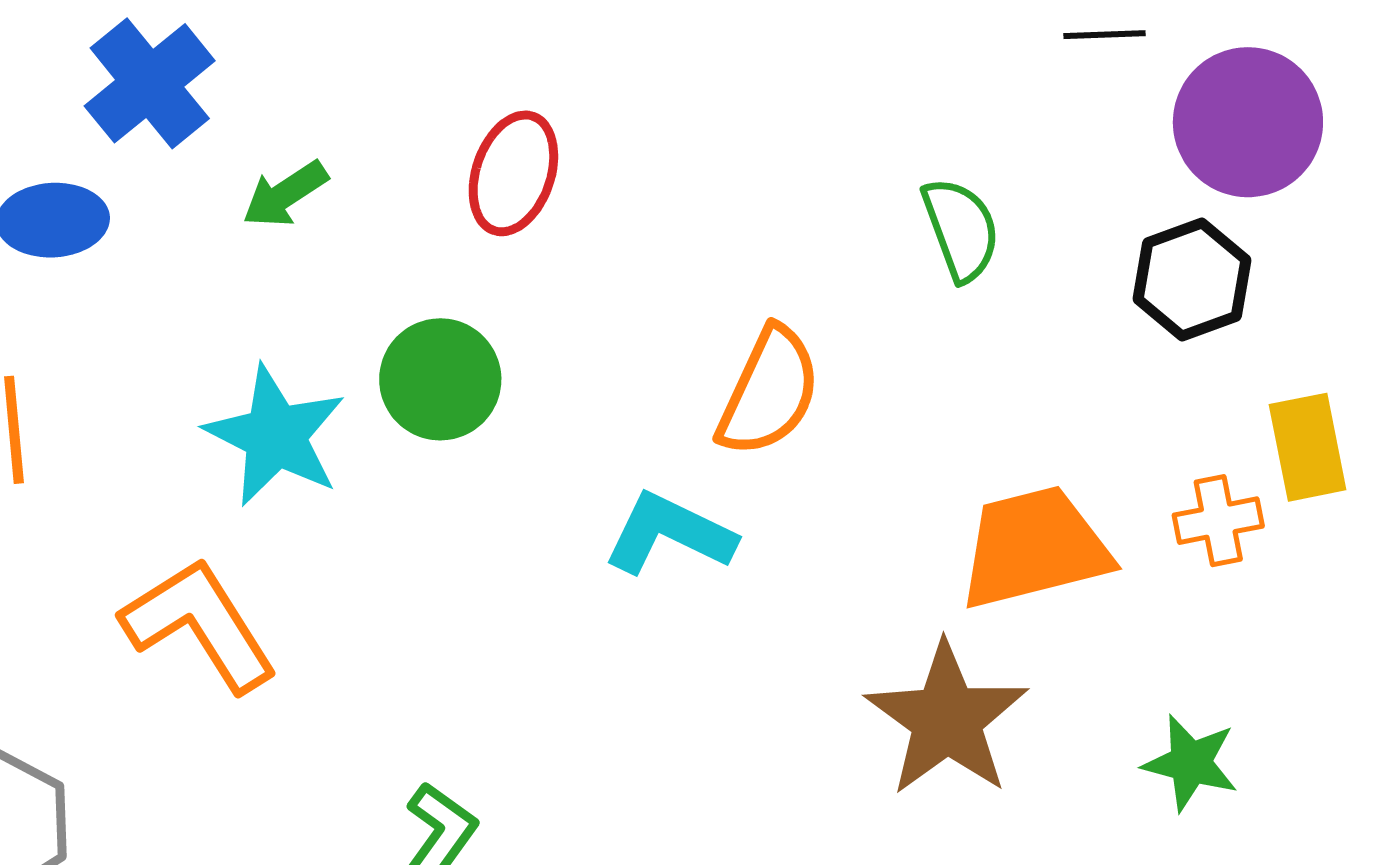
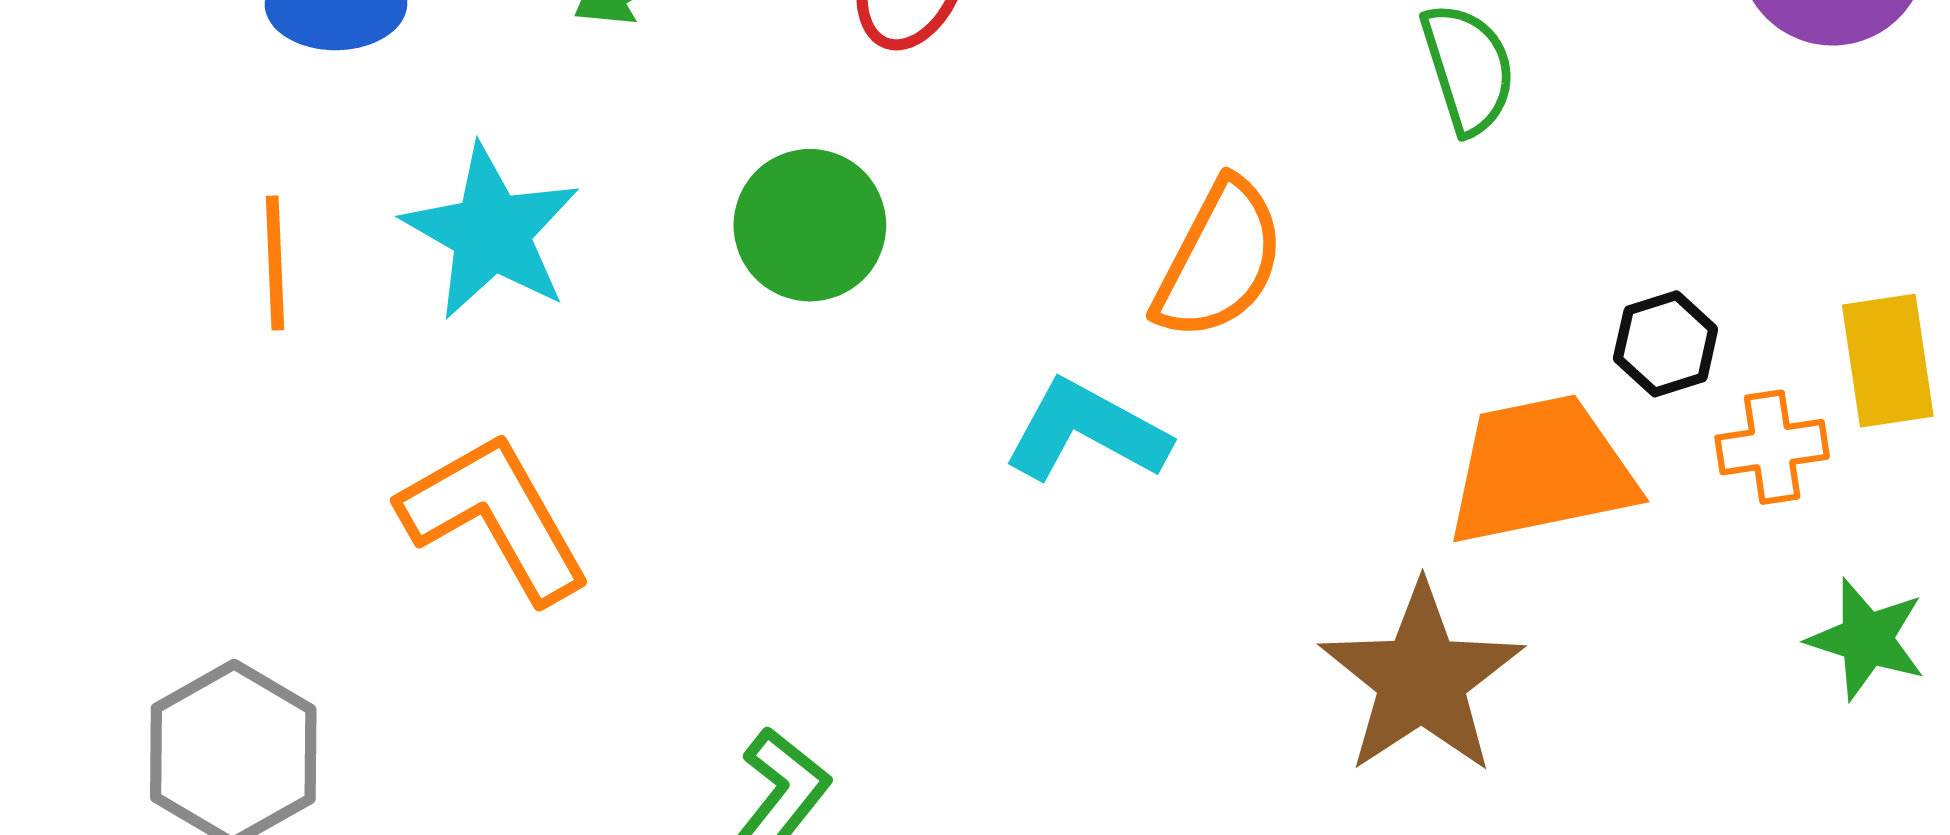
black hexagon: (1192, 279) -> (1666, 344), moved, size x0.7
cyan star: (275, 436) -> (491, 232), moved
green star: (1191, 763) -> (1867, 639), moved

